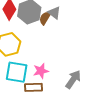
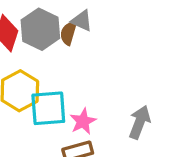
cyan square: (17, 72) -> (48, 108), moved

